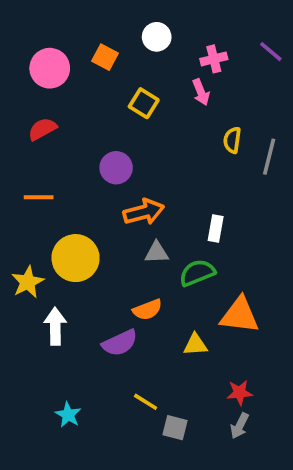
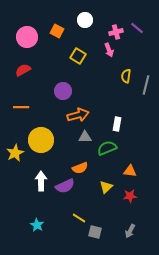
purple line: (271, 52) -> (137, 28), moved
orange triangle: (240, 315) -> (130, 171), size x0.6
white arrow: (55, 326) -> (41, 181), moved
yellow triangle: (195, 345) -> (106, 187), turned -40
red star: (240, 393) -> (130, 196), moved

